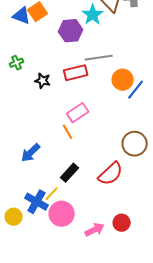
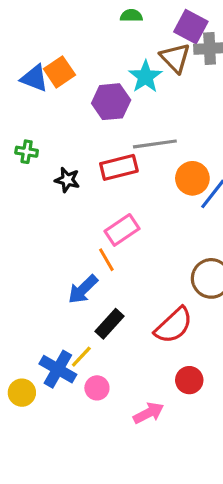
green cross: (17, 63) -> (27, 152), turned 32
blue arrow: (31, 153) -> (83, 289), moved
pink circle: (62, 214) -> (97, 388), size x0.6
red circle: (122, 223) -> (189, 380), moved

